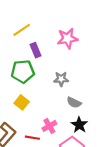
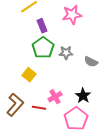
green pentagon: (23, 72) -> (43, 48), moved, turned -30
gray semicircle: (74, 102) -> (91, 62), moved

